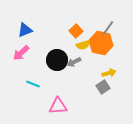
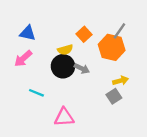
blue triangle: (25, 30) -> (28, 33), turned 35
yellow semicircle: (83, 45) -> (65, 50), moved
gray arrow: (74, 62) -> (82, 68), turned -128

